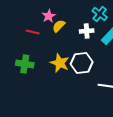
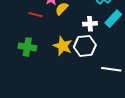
white cross: (87, 31) -> (90, 24), moved

